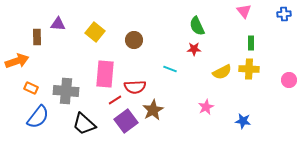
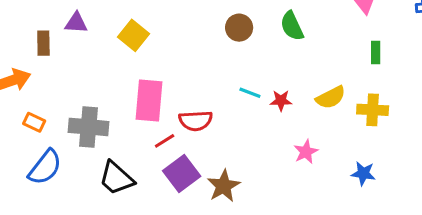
brown circle: (134, 40) -> (239, 28), moved
red star: (194, 49) -> (281, 101), moved
yellow cross: (249, 69) -> (373, 110), moved
brown star: (153, 110) -> (224, 186), moved

